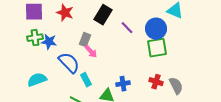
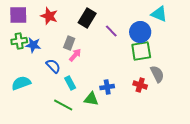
pink arrow: (91, 52) -> (75, 55), turned -96
blue semicircle: (69, 63) -> (53, 66), size x0.7
gray semicircle: (176, 86) -> (157, 74), moved

